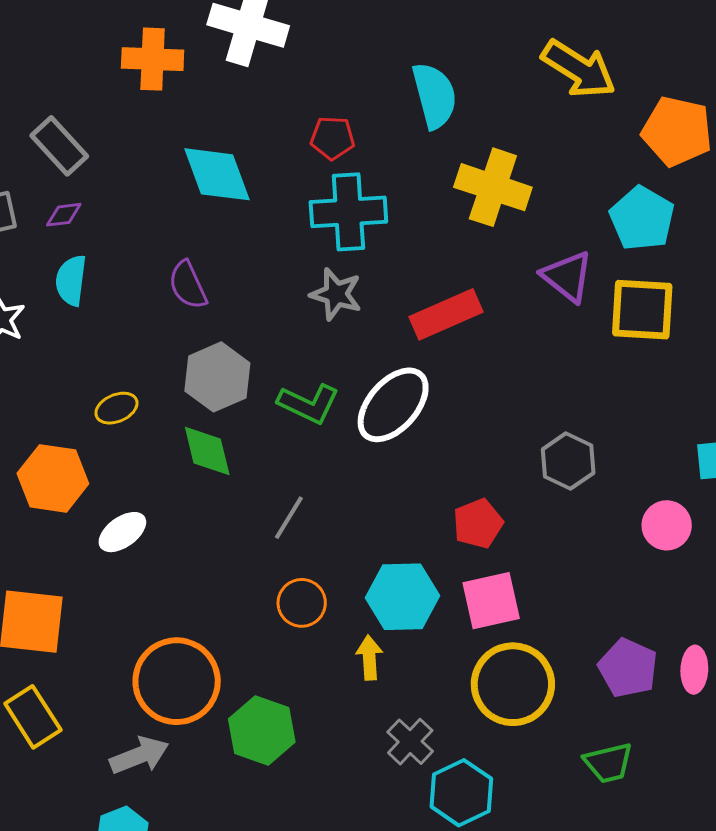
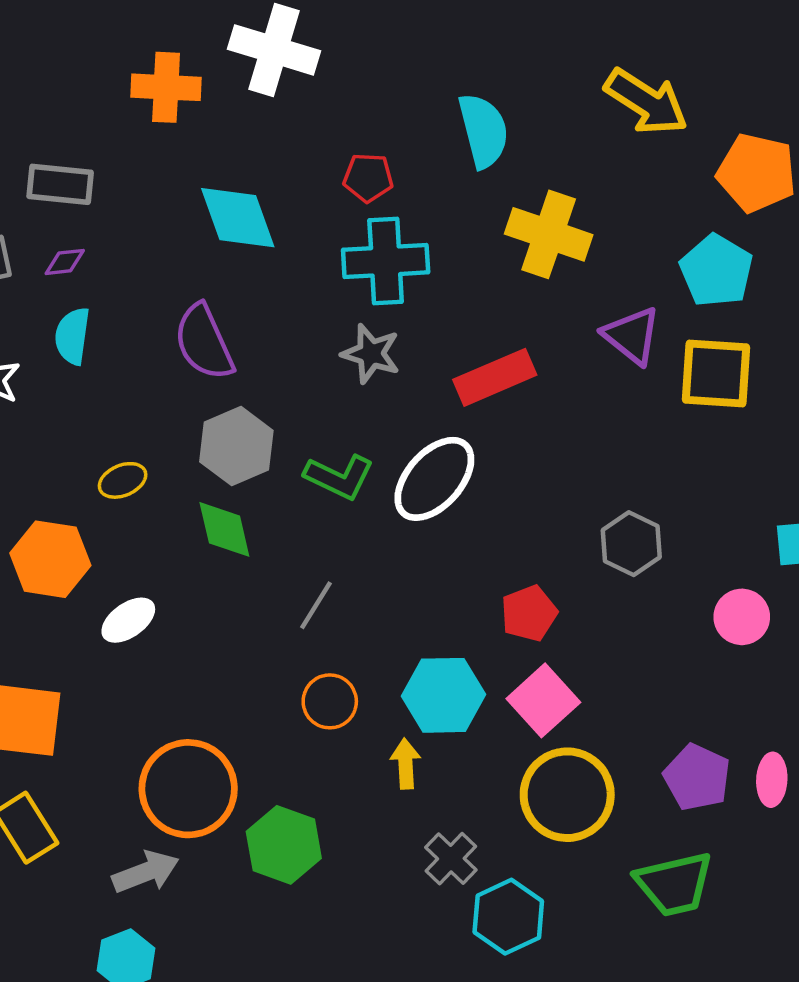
gray rectangle: (59, 146) -> (60, 184), turned -42
purple semicircle: (188, 285) -> (204, 342), size x1.4
pink square: (491, 601) -> (543, 700), turned -30
green trapezoid: (608, 763) -> (674, 884), size x1.4

